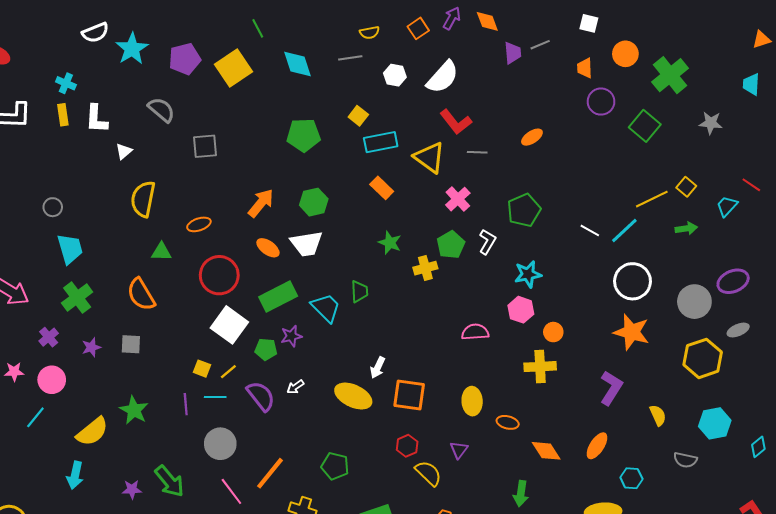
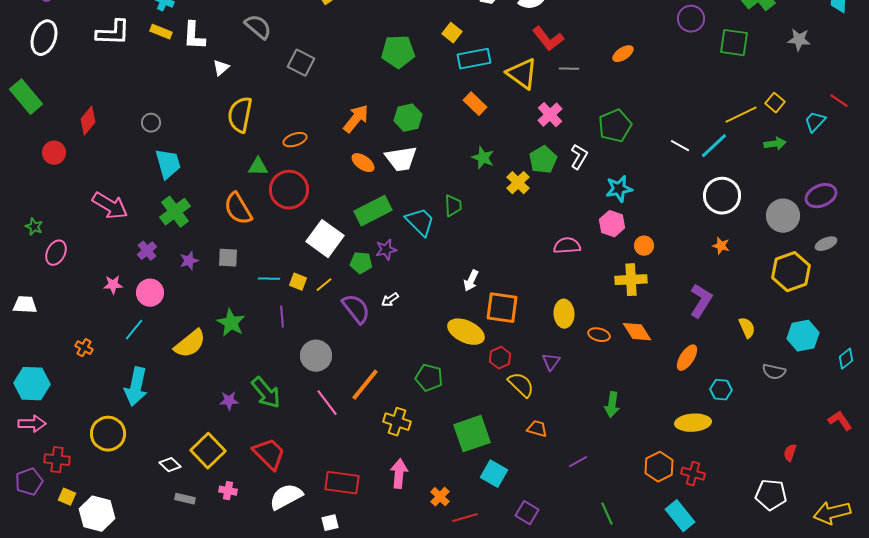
yellow rectangle: (63, 115) -> (161, 32), turned -60
green square: (645, 126) -> (734, 43), turned -32
gray square: (205, 146) -> (301, 63), turned 32
yellow cross: (425, 268) -> (518, 183), turned -30
red circle: (219, 275) -> (289, 190), moved
orange star: (631, 332) -> (721, 246), size x0.5
yellow ellipse: (353, 396) -> (466, 332), moved
cyan line: (215, 397) -> (269, 279), moved
orange diamond: (546, 451) -> (637, 332), moved
cyan arrow: (75, 475) -> (136, 387), moved, size x1.4

